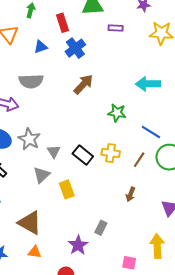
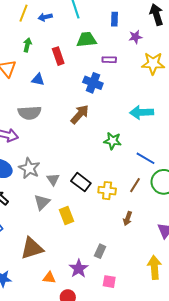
blue triangle: (41, 47) -> (38, 80), turned 32
blue cross: (75, 48) -> (93, 83), moved, turned -30
yellow cross: (111, 153) -> (107, 191), moved
brown triangle: (30, 223) -> (32, 248), turned -45
orange triangle: (35, 252) -> (49, 278), moved
pink square: (129, 263) -> (109, 282), moved

